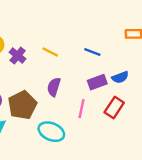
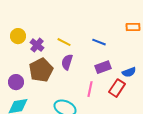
blue semicircle: (120, 77) -> (129, 72), moved
purple semicircle: (54, 87) -> (67, 62), moved
brown pentagon: (22, 105) -> (41, 70), moved

